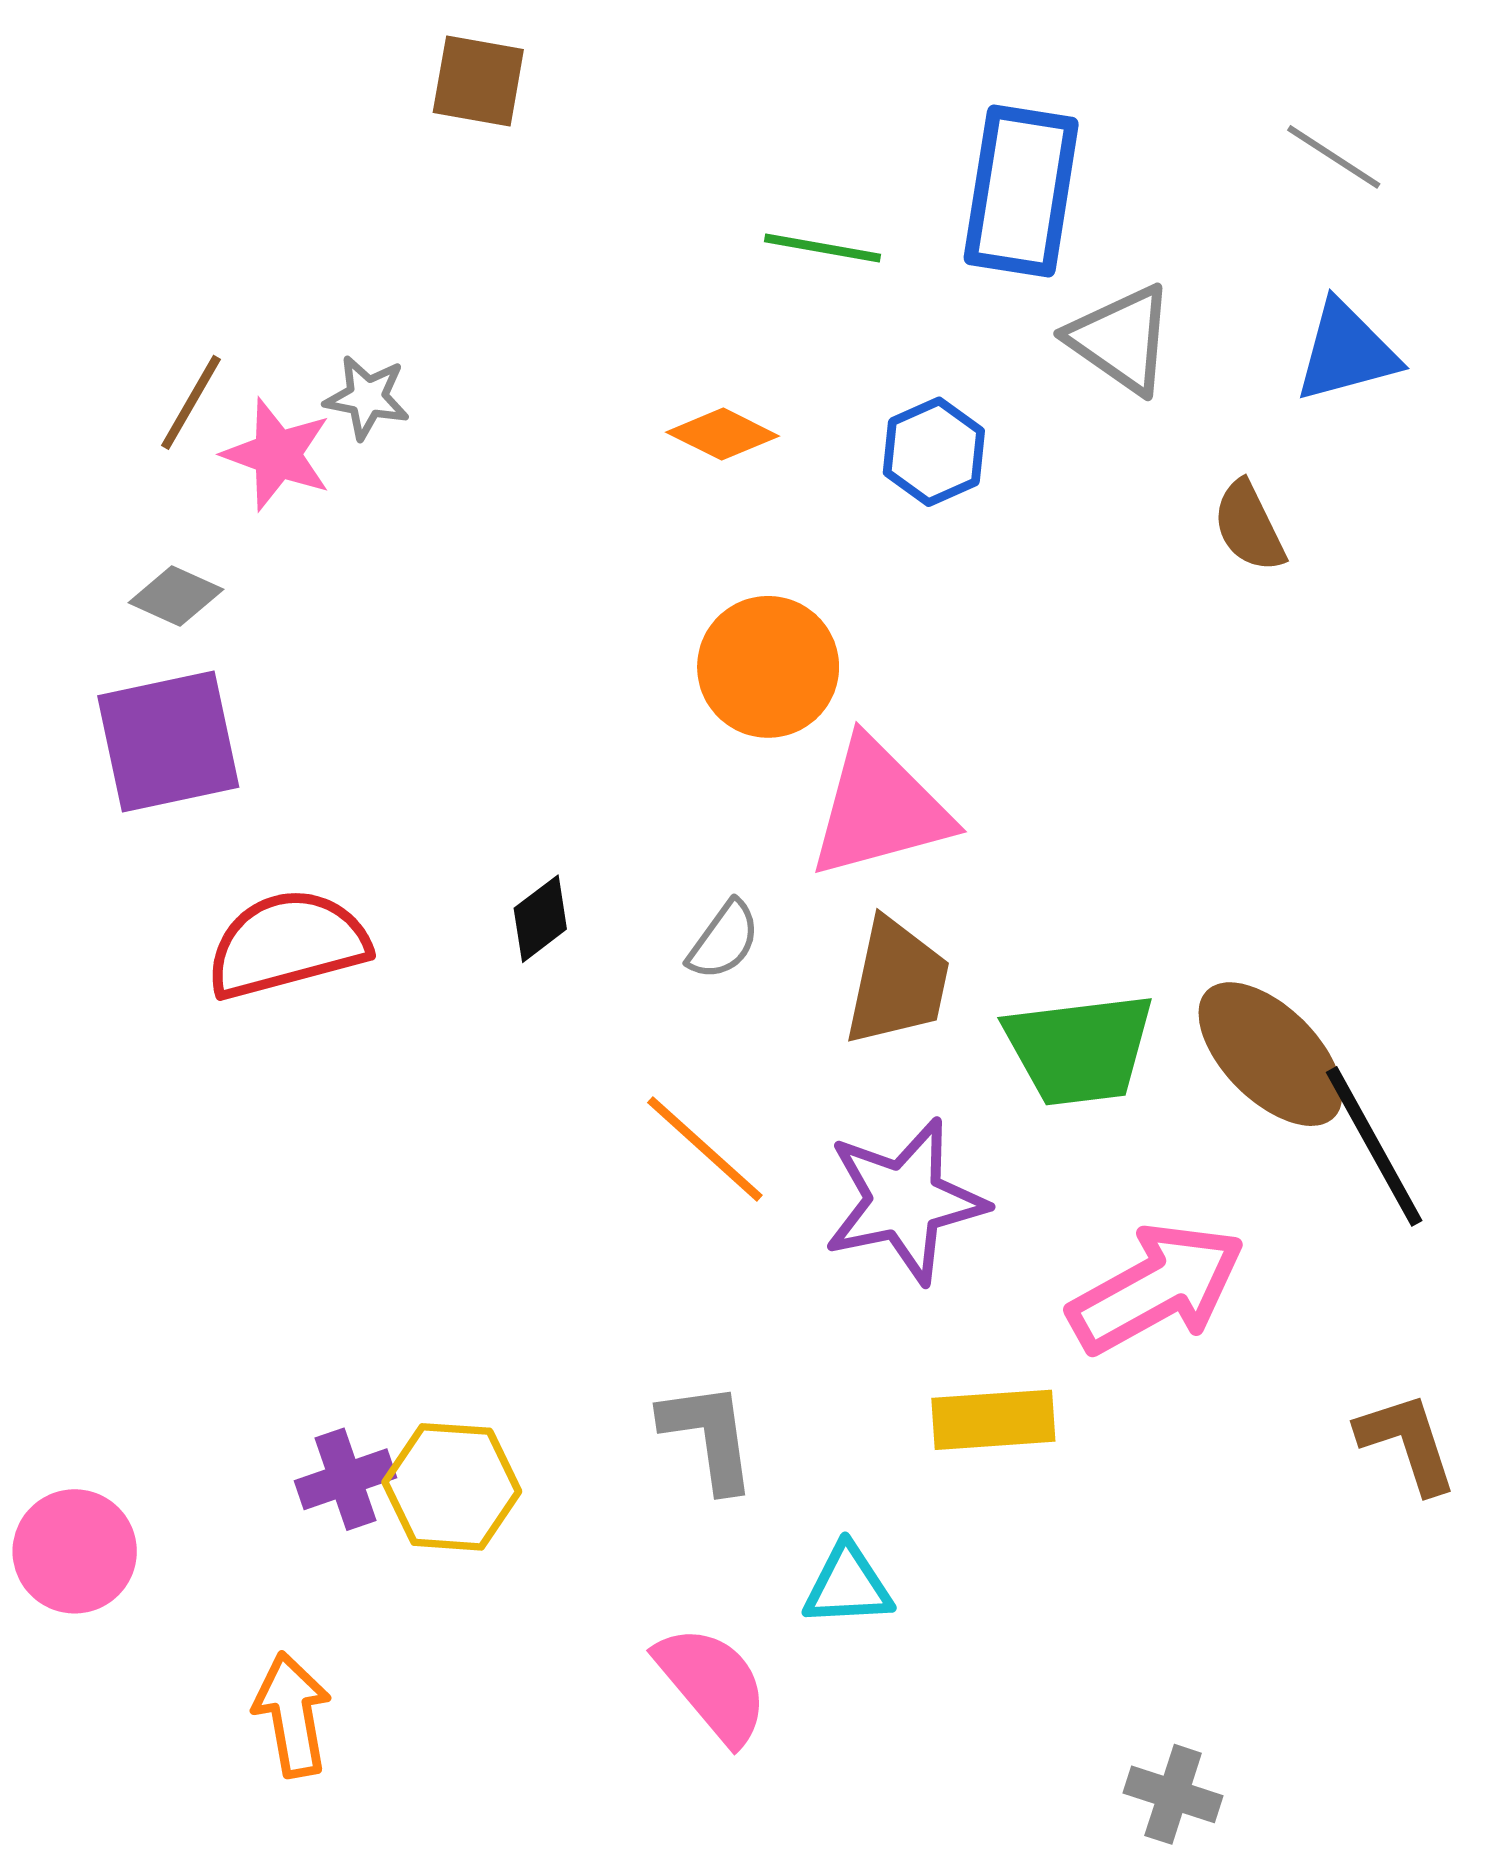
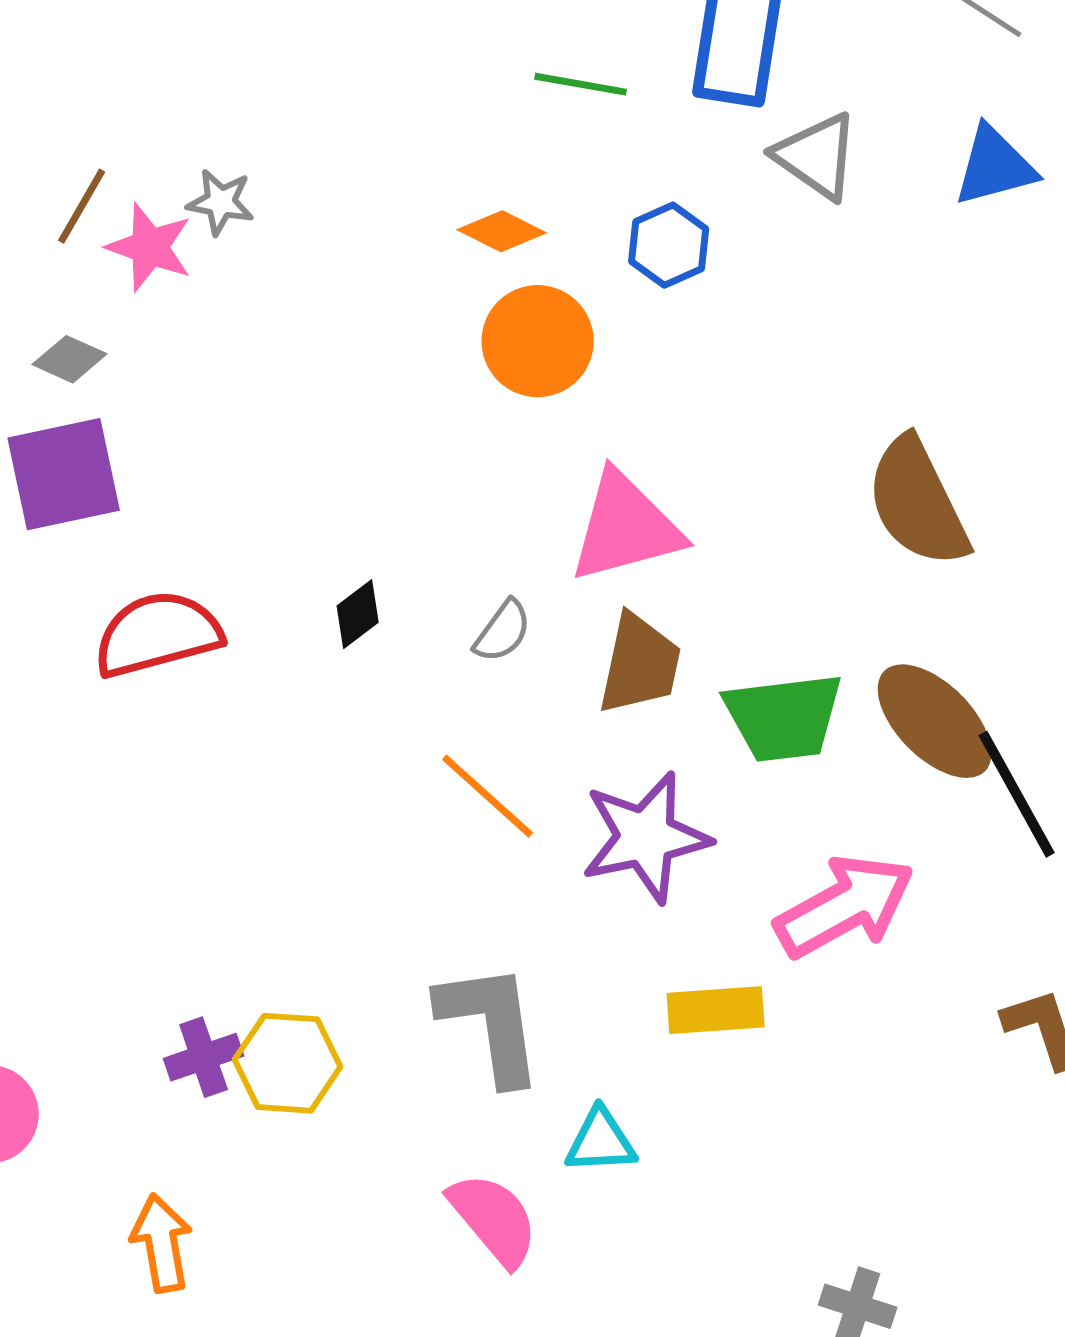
brown semicircle: (1249, 526) -> (918, 502), moved, size x1.8
orange circle: (768, 667) -> (538, 341), moved
gray L-shape: (709, 1436) -> (491, 1023), size x1.4

